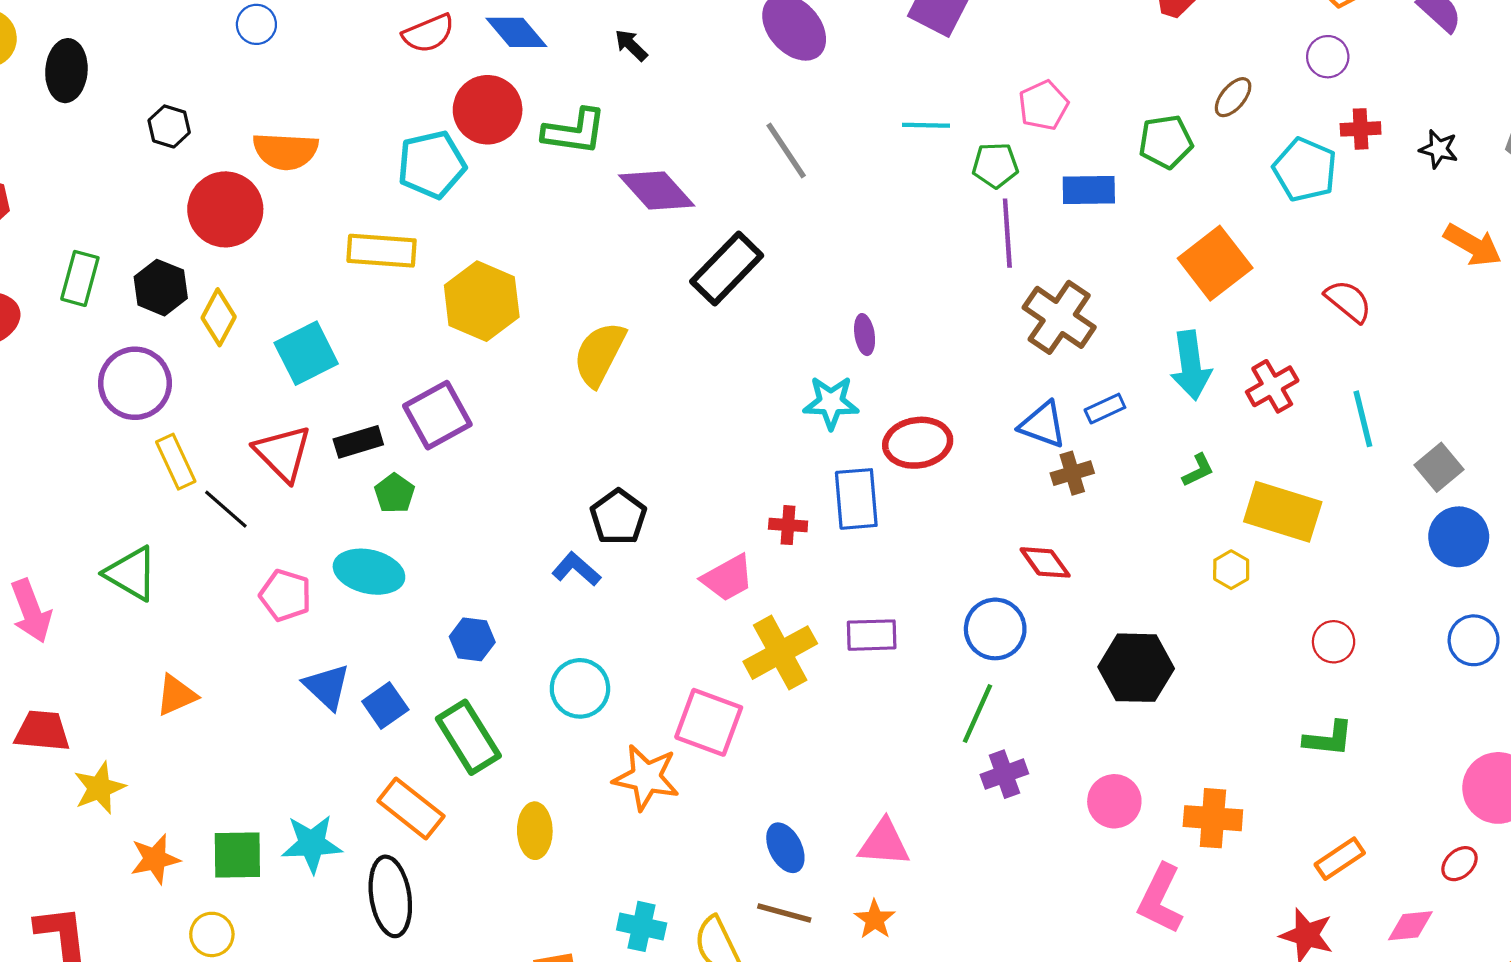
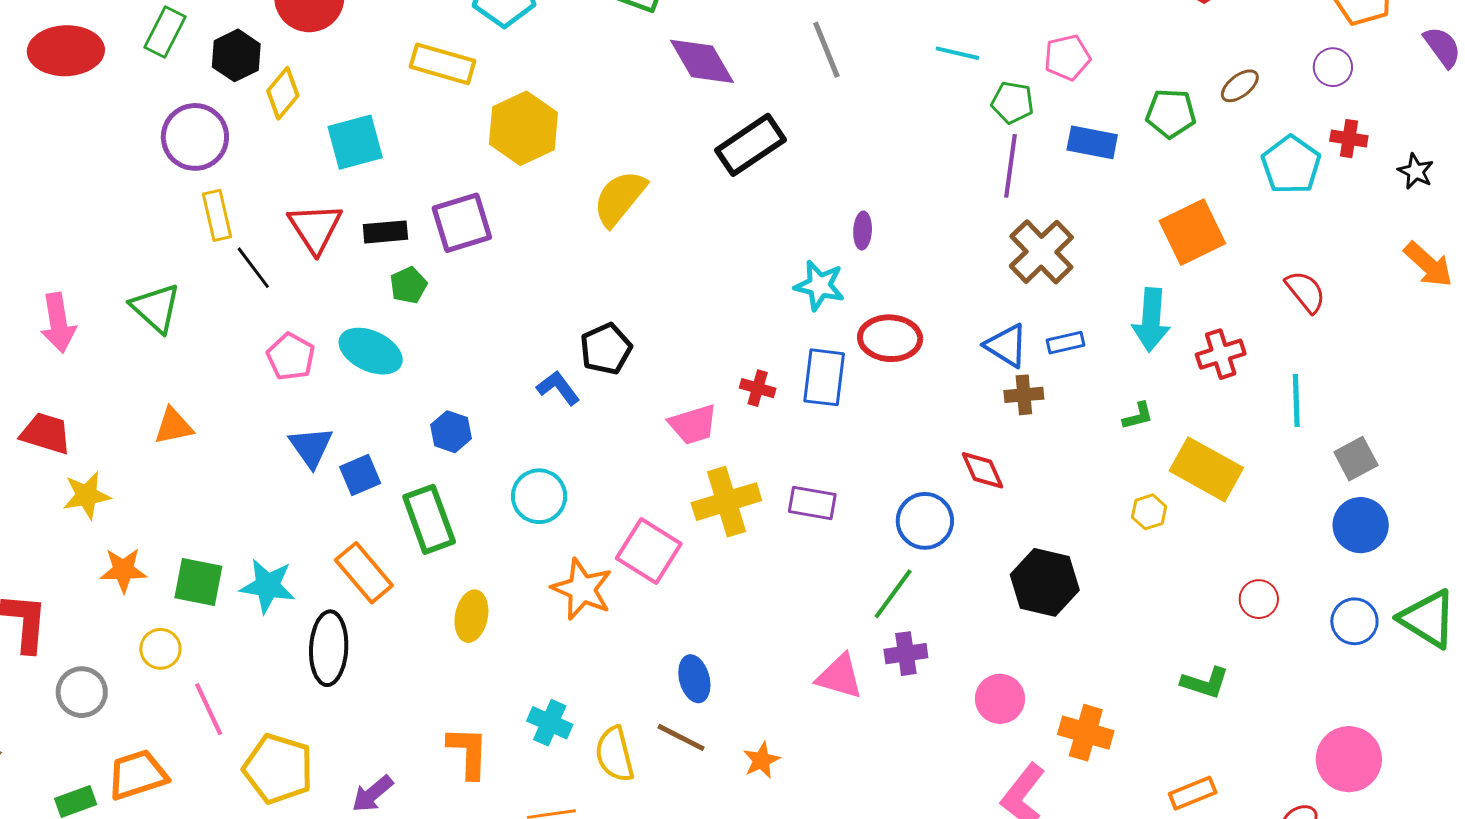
red circle: (1334, 642) -> (1259, 599), moved
pink triangle: (884, 843) -> (840, 676), moved

